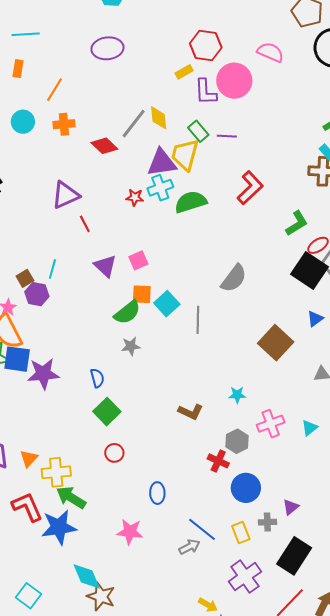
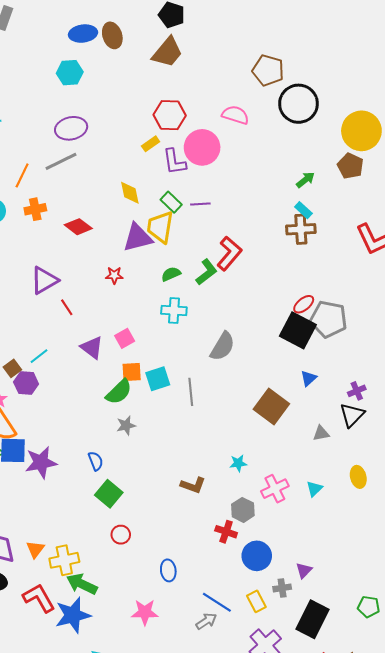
gray line: (134, 124) -> (61, 161), moved, turned 32
cyan cross: (160, 188) -> (174, 311), moved, turned 30
green semicircle: (191, 202) -> (171, 274), size x0.6
green L-shape: (297, 223) -> (206, 272), moved
cyan line: (52, 269) -> (39, 356), turned 42
cyan square: (167, 304) -> (158, 379), turned 30

